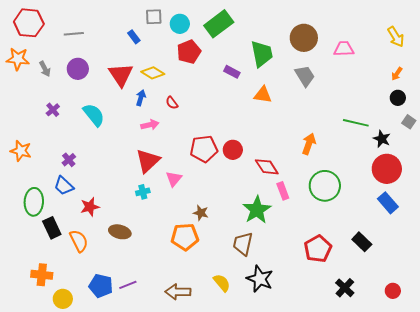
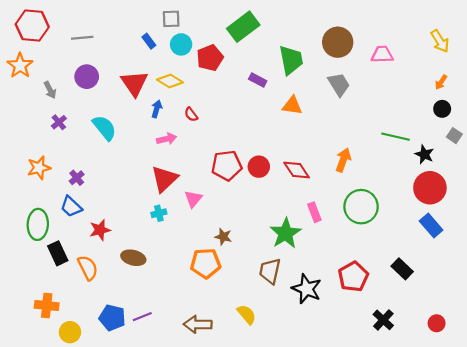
cyan circle: (180, 24) -> (181, 44), moved
orange star: (18, 59) -> (20, 66), turned 30
gray arrow: (45, 69) -> (50, 90), moved
orange star: (21, 151) -> (39, 168), moved, turned -30
red diamond: (267, 167) -> (297, 170), moved
black star: (260, 279) -> (307, 289), moved

